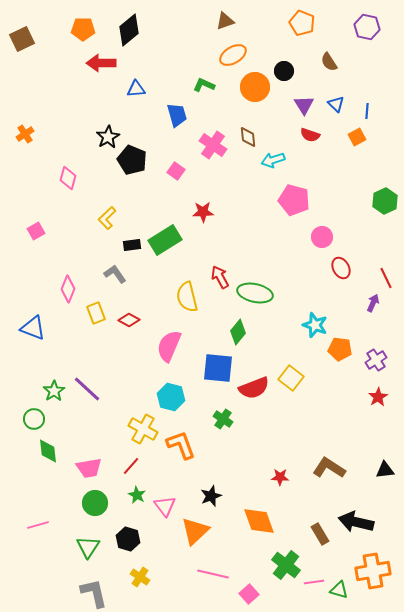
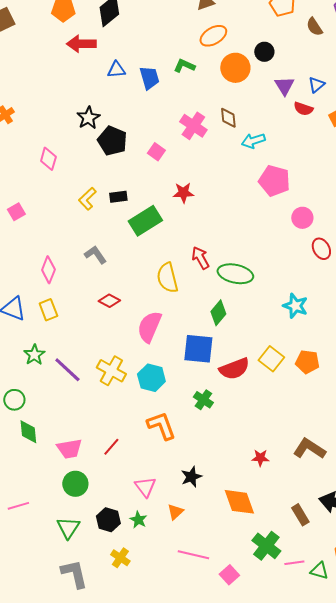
brown semicircle: (329, 62) -> (314, 27), moved
blue triangle: (336, 104) -> (316, 85), turned 36
blue trapezoid: (177, 115) -> (149, 78), moved
red semicircle: (310, 135) -> (303, 109), moved
black rectangle: (132, 245) -> (118, 197), moved
yellow rectangle: (96, 313) -> (48, 310), moved
orange pentagon: (340, 349) -> (307, 362), moved
green star: (54, 391) -> (34, 355), moved
yellow cross: (143, 429) -> (111, 371), moved
green star: (137, 495) -> (138, 520), moved
orange triangle: (195, 531) -> (175, 512), size x0.6

